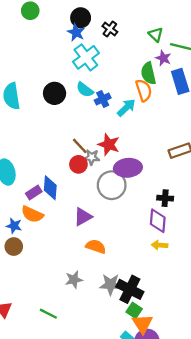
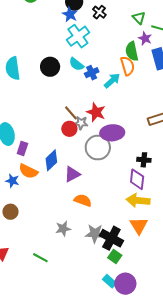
blue diamond: (50, 188) -> (51, 160), moved, turned 40
purple rectangle: (34, 192) -> (22, 149), moved, turned -40
yellow arrow: (159, 245) -> (138, 200), size x1.6
brown circle: (14, 247) -> (10, 212), moved
orange triangle: (142, 324) -> (139, 226), moved

